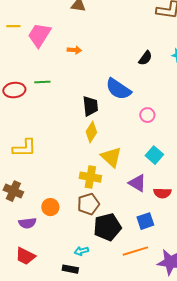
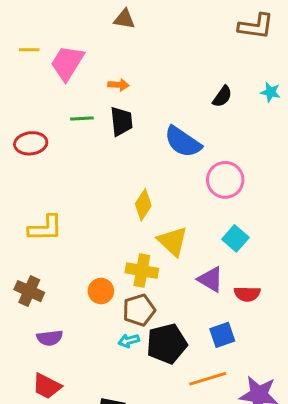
green line: (42, 82) -> (82, 118), moved
black trapezoid: (90, 106) -> (121, 121), moved
pink circle: (147, 115) -> (225, 180), size x1.6
orange circle: (50, 207) -> (101, 291), moved
cyan arrow: (81, 251) -> (129, 341), moved

